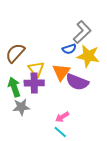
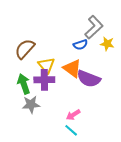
yellow star: (88, 56) -> (107, 44), moved, size x0.6
orange triangle: (61, 72) -> (72, 68), turned -30

